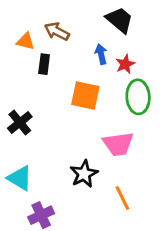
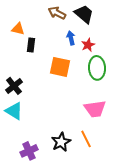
brown arrow: (57, 31) -> (57, 13), moved
pink trapezoid: (118, 144) -> (95, 109), moved
black star: (84, 174) -> (61, 142), moved
cyan triangle: (20, 178) -> (14, 111), moved

